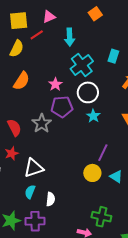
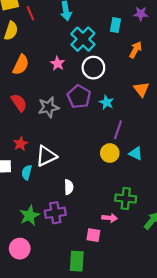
red line: (37, 35) -> (30, 13), turned -72
purple pentagon: (62, 107) -> (79, 97), moved, turned -30
cyan star: (93, 116) -> (106, 102), moved
gray star: (42, 123) -> (48, 107), turned 30
red semicircle: (14, 128) -> (19, 103), moved
cyan semicircle: (30, 192) -> (27, 172), moved

